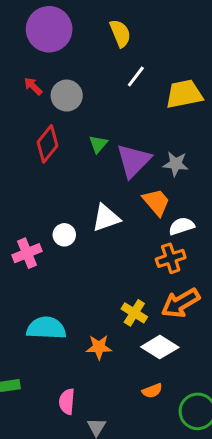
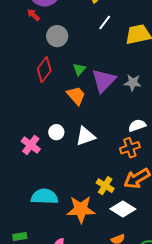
red arrow: (33, 86) -> (33, 15), moved
orange trapezoid: (156, 202) -> (76, 95), moved
white triangle: (106, 218) -> (85, 136), moved
pink cross: (27, 253) -> (31, 145), turned -30
orange star: (99, 347) -> (81, 209), size x1.6

